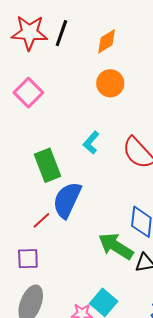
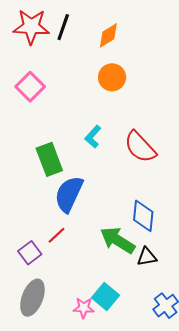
red line: (41, 220) -> (57, 235), moved
purple square: (28, 259) -> (30, 253), turned -35

